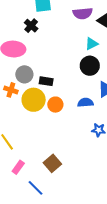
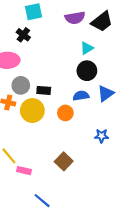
blue semicircle: (85, 103) -> (81, 96), moved
orange circle: (55, 105) -> (65, 113), moved
brown square: (52, 163) -> (64, 161), moved
pink rectangle: (18, 167) -> (24, 171), moved, turned 72

